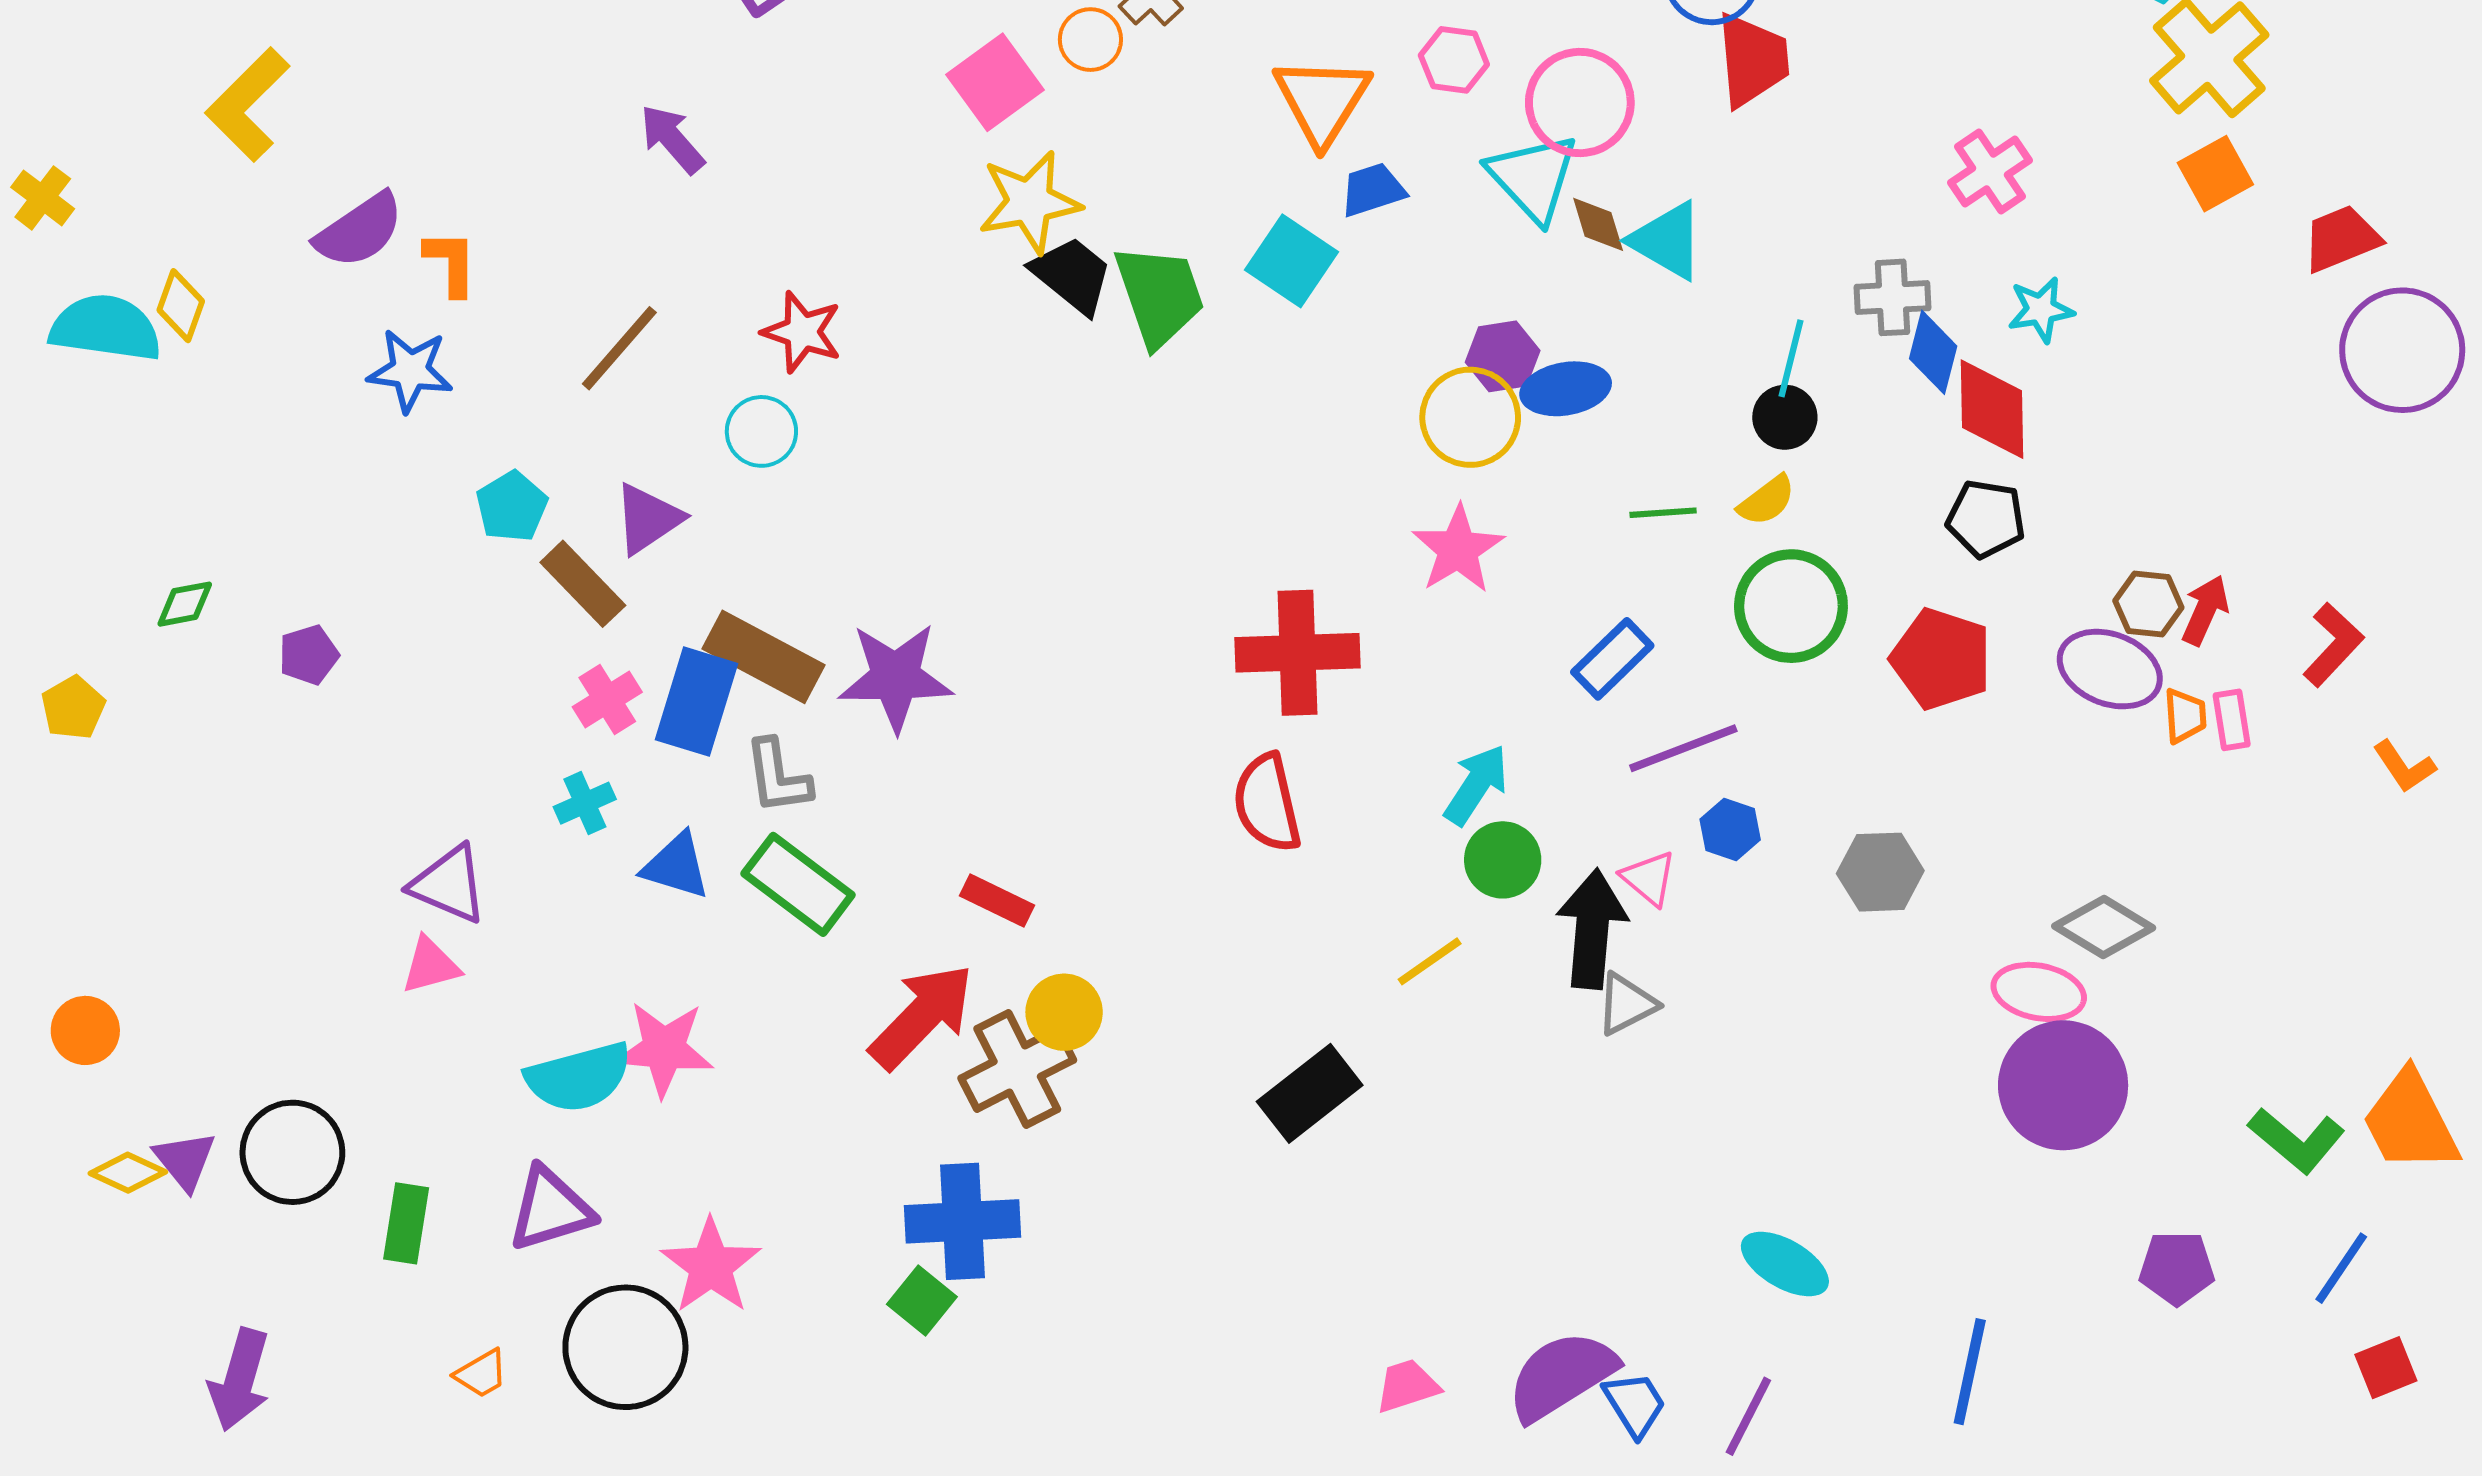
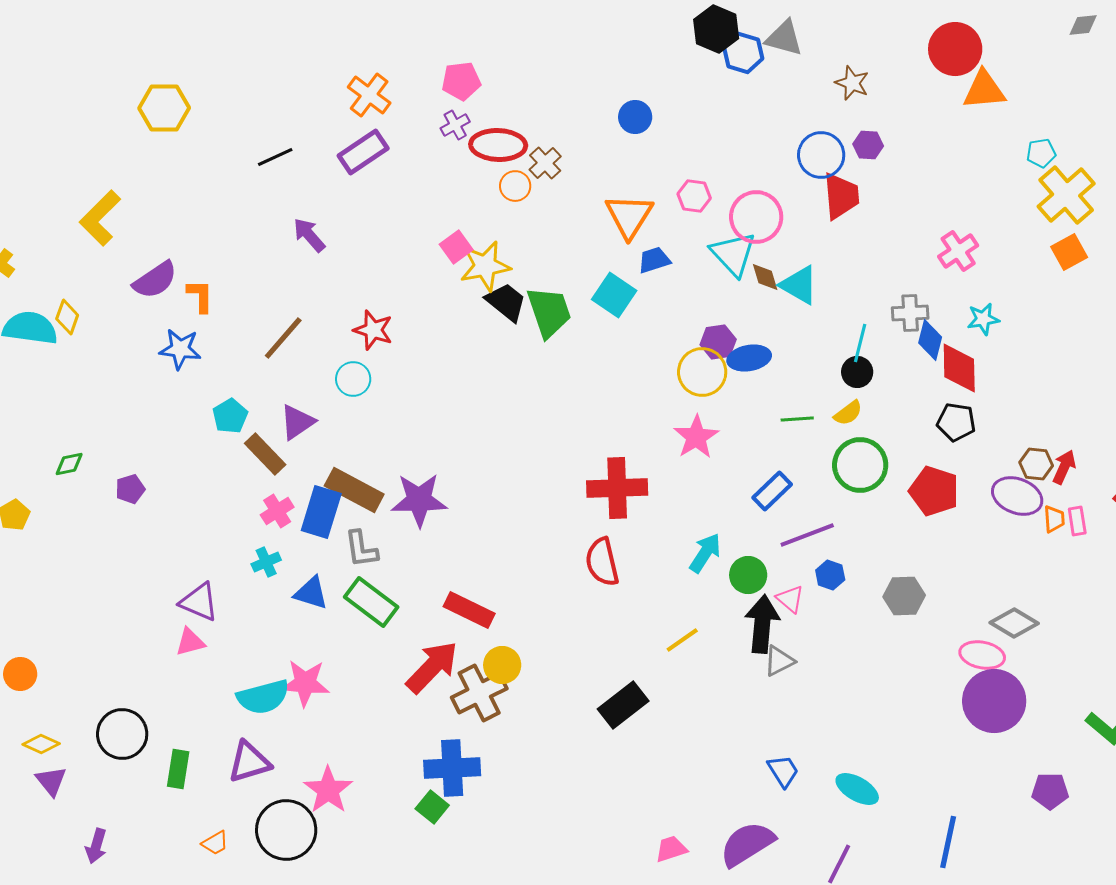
pink square: (995, 82) -> (456, 247), moved, size x0.7
green circle: (1503, 860) -> (748, 575), moved
red rectangle: (997, 901) -> (469, 610), size x1.4
purple triangle: (185, 1160) -> (51, 781), moved
purple arrow: (240, 1380) -> (96, 846), size x0.7
blue trapezoid: (1635, 1404) -> (783, 771), moved

